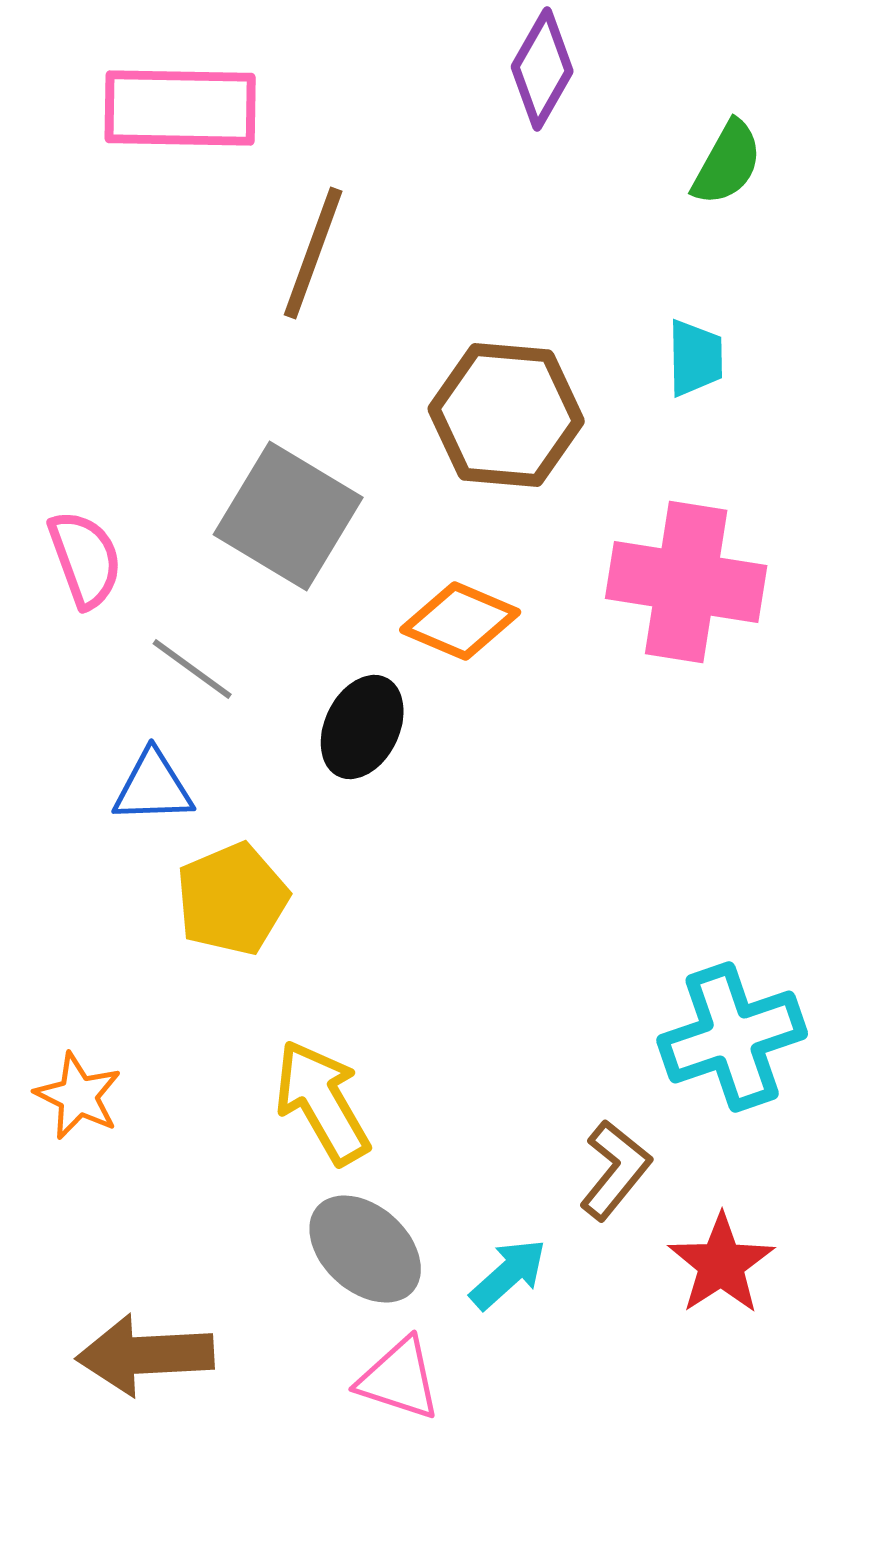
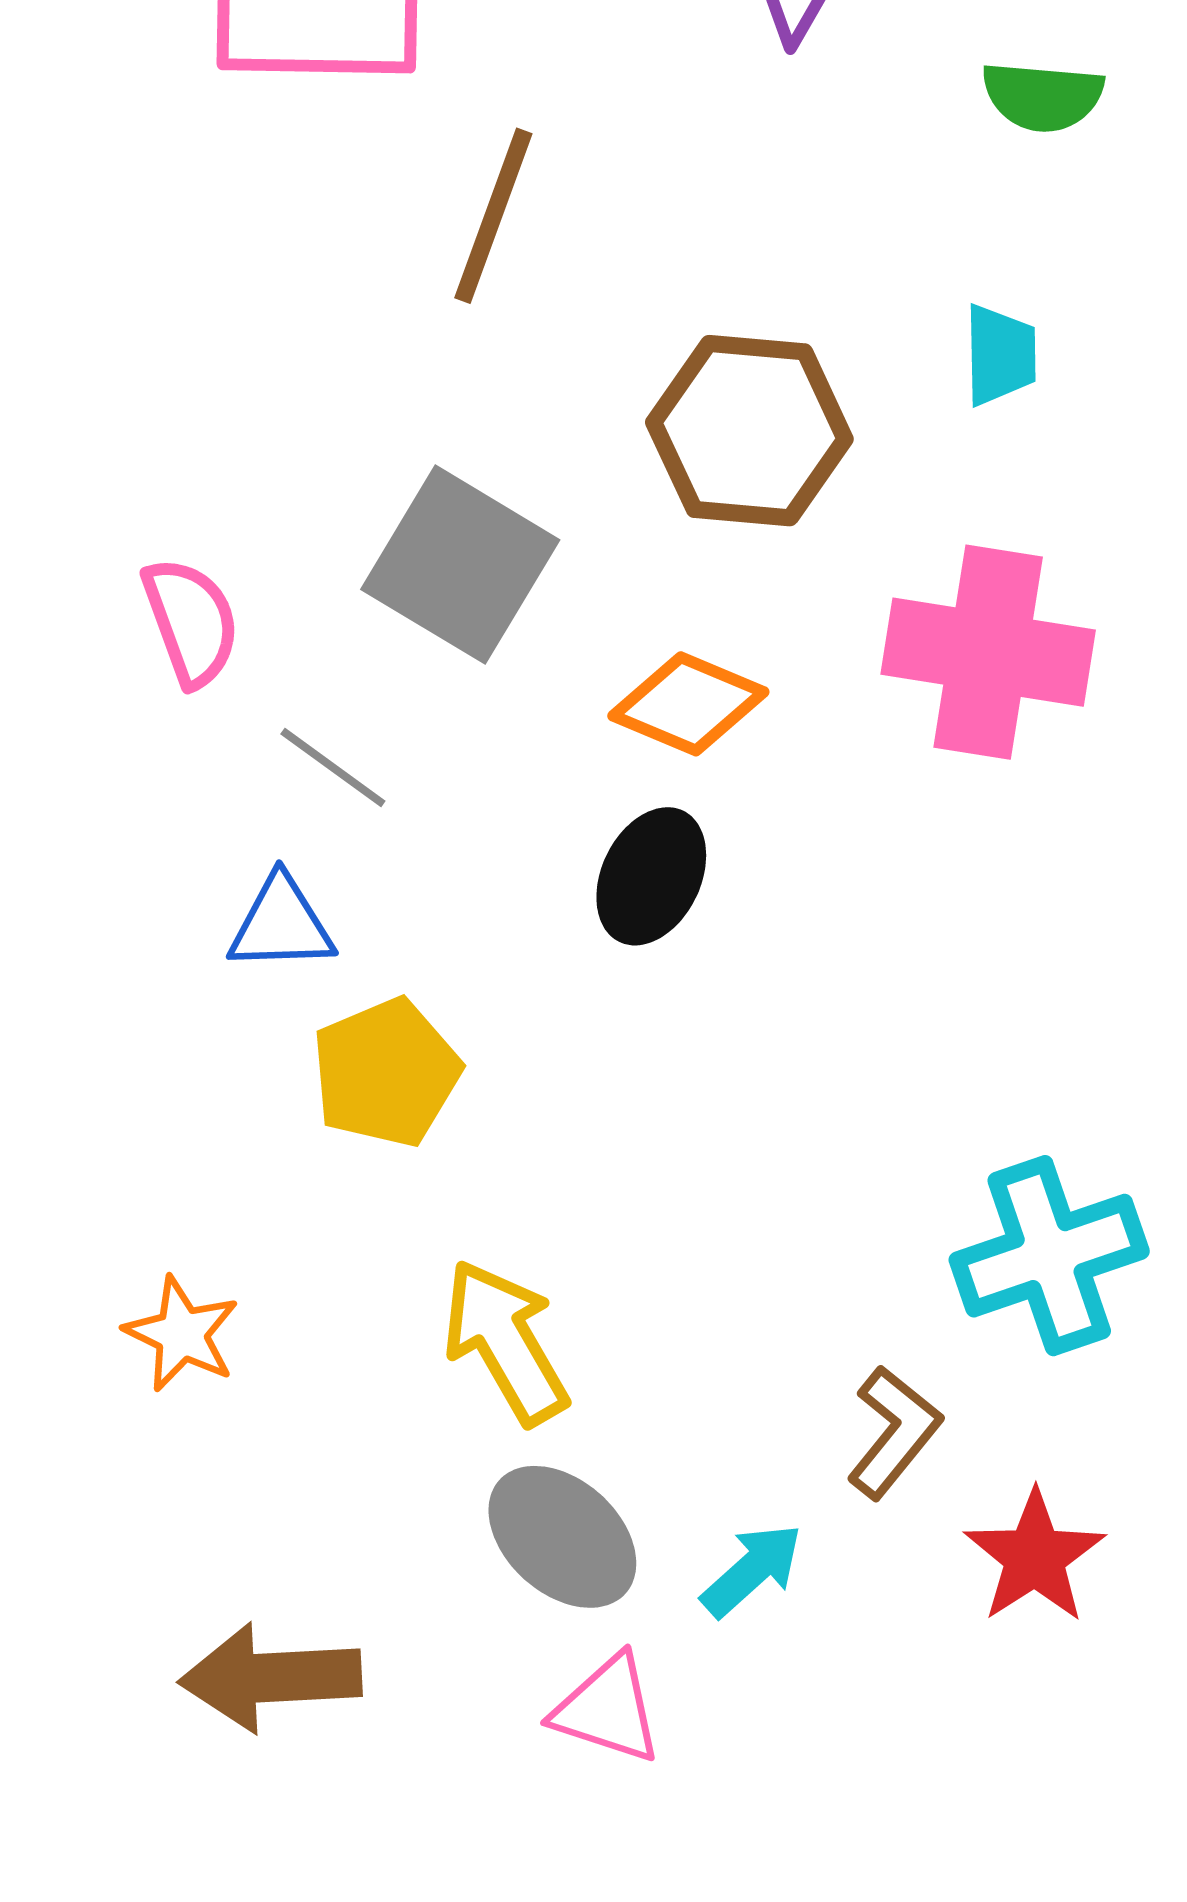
green semicircle: (727, 163) -> (1043, 96), turned 66
black ellipse: (362, 727) -> (651, 876), moved

